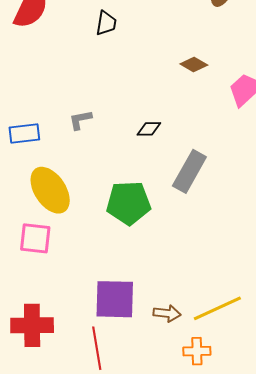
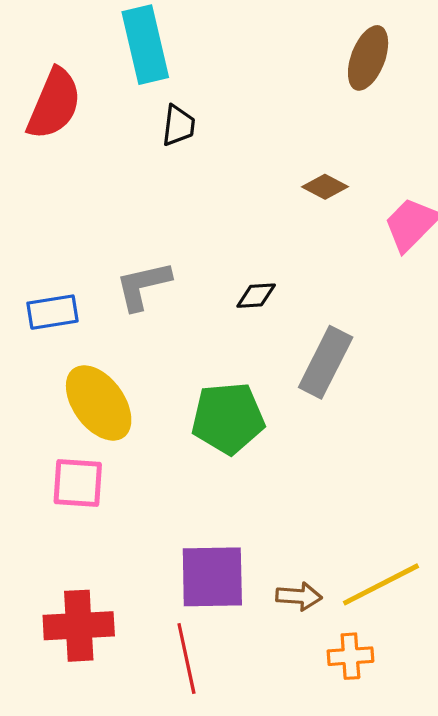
gray L-shape: (80, 120) -> (143, 286), size x1.5

